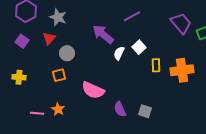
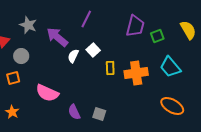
purple line: (132, 16) -> (86, 19), turned -36
gray star: (58, 17) -> (28, 25), moved
purple trapezoid: (181, 23) -> (135, 26), turned 55

